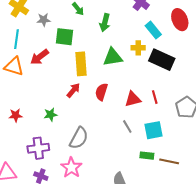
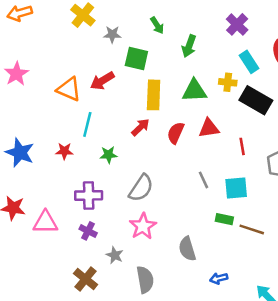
cyan line: (17, 39) -> (87, 124), moved
red triangle: (133, 99) -> (209, 128), moved
pink star: (71, 167) -> (143, 226), moved

